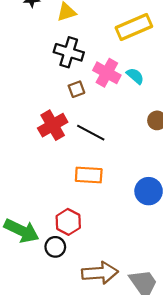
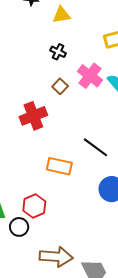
black cross: (69, 52) -> (58, 52), size x0.6
brown square: (76, 89) -> (60, 86), turned -35
black line: (91, 133) -> (96, 147), moved

